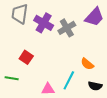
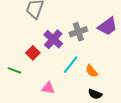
purple cross: (44, 23) -> (53, 39), moved
cyan line: (69, 80) -> (71, 65), moved

